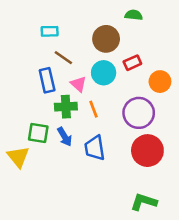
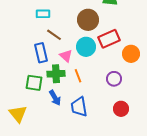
red rectangle: (132, 63) -> (109, 39), size x1.5
purple circle: (139, 113) -> (114, 79), size x0.6
green square: (38, 133) -> (34, 83), moved
red circle: (147, 151) -> (121, 109), size x0.6

